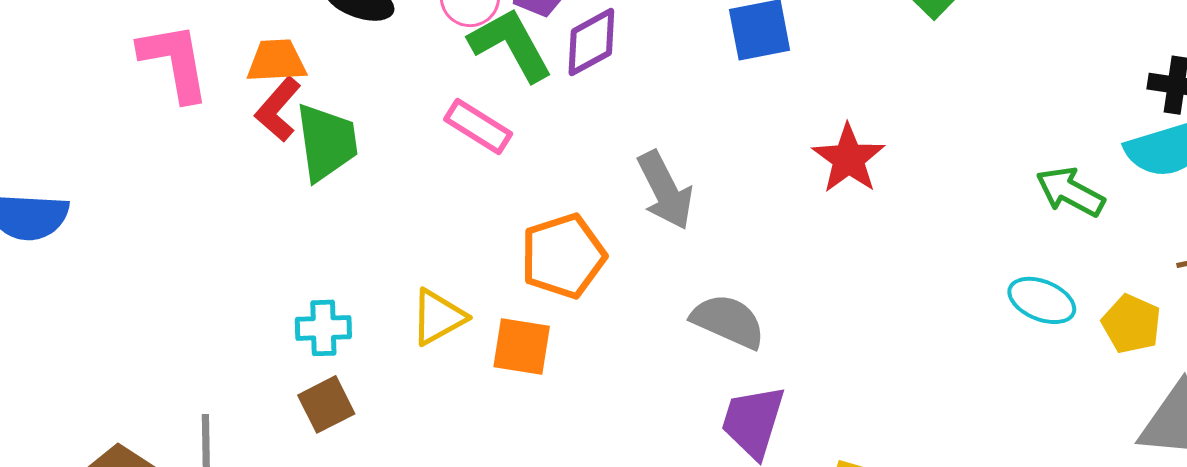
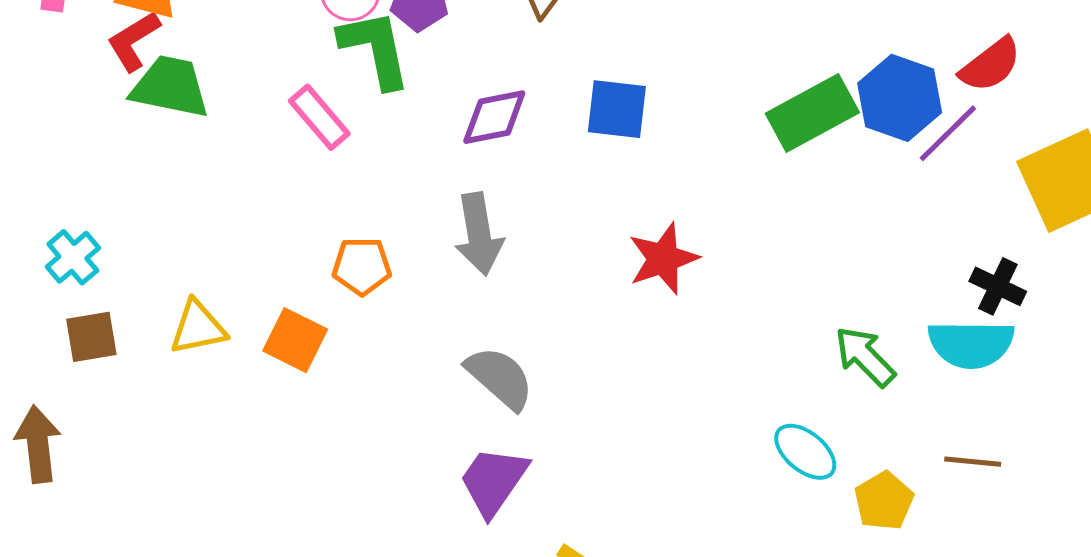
purple diamond: (591, 42) -> (494, 117), moved
green trapezoid: (327, 142) -> (170, 87), turned -88
orange pentagon: (563, 256) -> (362, 266), size x0.7
yellow triangle: (438, 317) -> (198, 328), moved
cyan cross: (323, 328) -> (73, 257), moved, turned 34

